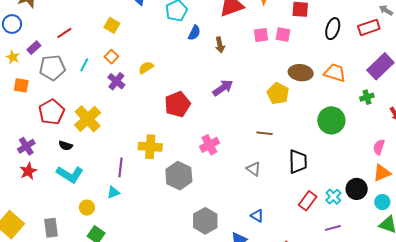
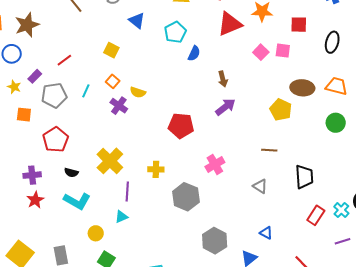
pink square: (261, 35) -> (261, 52), turned -35
brown arrow: (220, 45) -> (223, 79), moved
yellow semicircle: (146, 68) -> (138, 92), moved, turned -126
red pentagon: (177, 104) -> (181, 126), turned 30
yellow cross: (88, 119) -> (110, 161), moved
green circle: (331, 120) -> (336, 123), moved, size x0.7
purple cross: (26, 146) -> (32, 175), turned 30
yellow cross: (150, 147) -> (156, 169), size x0.7

